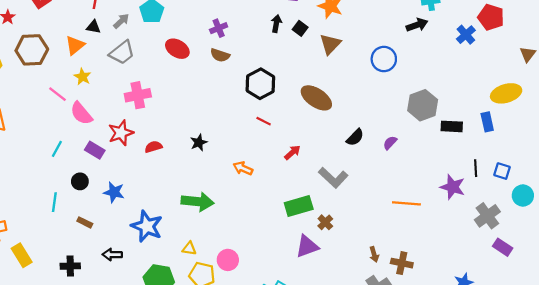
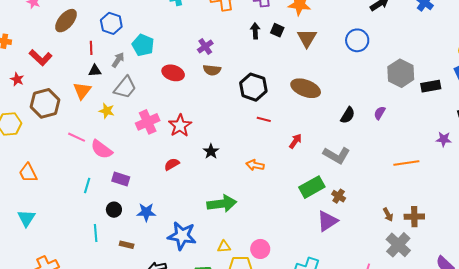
yellow star: (82, 77) -> (107, 111), moved
red star: (121, 133) -> (180, 126), moved
purple star: (453, 187) -> (444, 139), size x0.7

